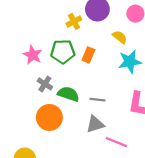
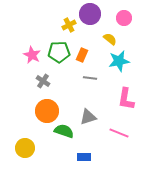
green semicircle: (68, 94) -> (64, 131), moved
gray line: (97, 100) -> (90, 78), moved
pink line: (116, 142) -> (119, 133), moved

